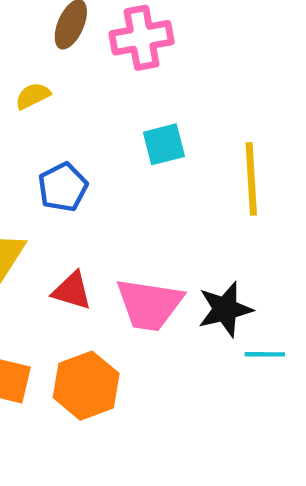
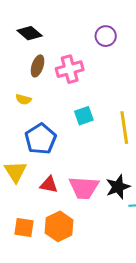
yellow semicircle: (33, 96) -> (23, 99), turned -133
blue pentagon: (63, 187) -> (41, 139), size x1.4

